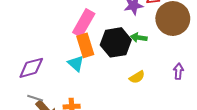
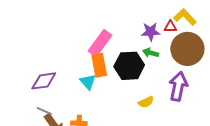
green arrow: (139, 38) -> (151, 53), moved
purple arrow: (178, 71) -> (178, 86), moved, size x1.8

